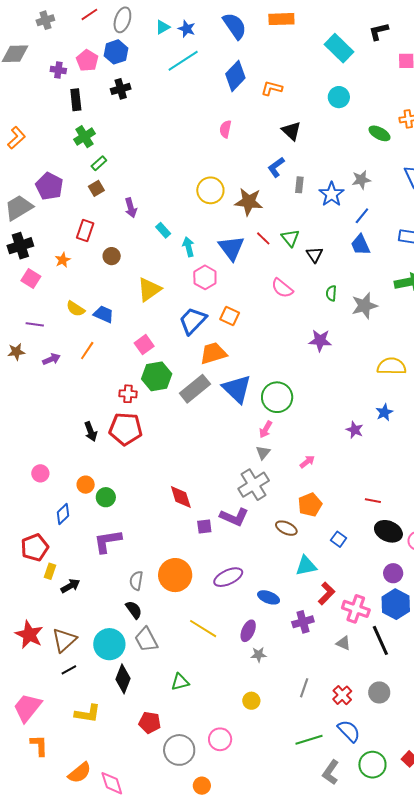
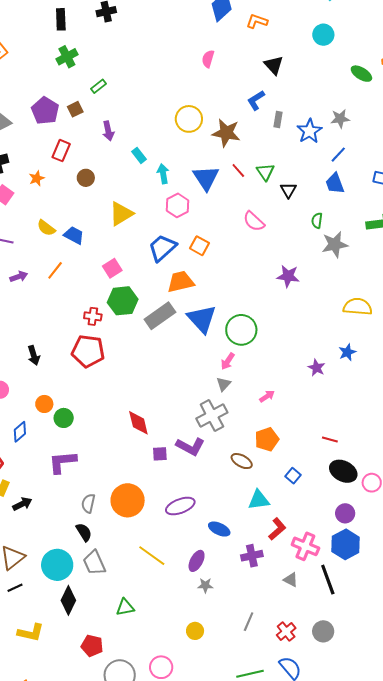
green rectangle: (99, 163) -> (98, 86), moved
purple pentagon: (49, 186) -> (45, 111), moved
green semicircle: (331, 293) -> (317, 221), moved
black arrow: (91, 431) -> (34, 355), moved

